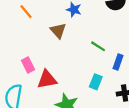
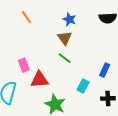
brown triangle: (58, 31) -> (65, 38), moved
green line: (98, 46) -> (65, 58), moved

